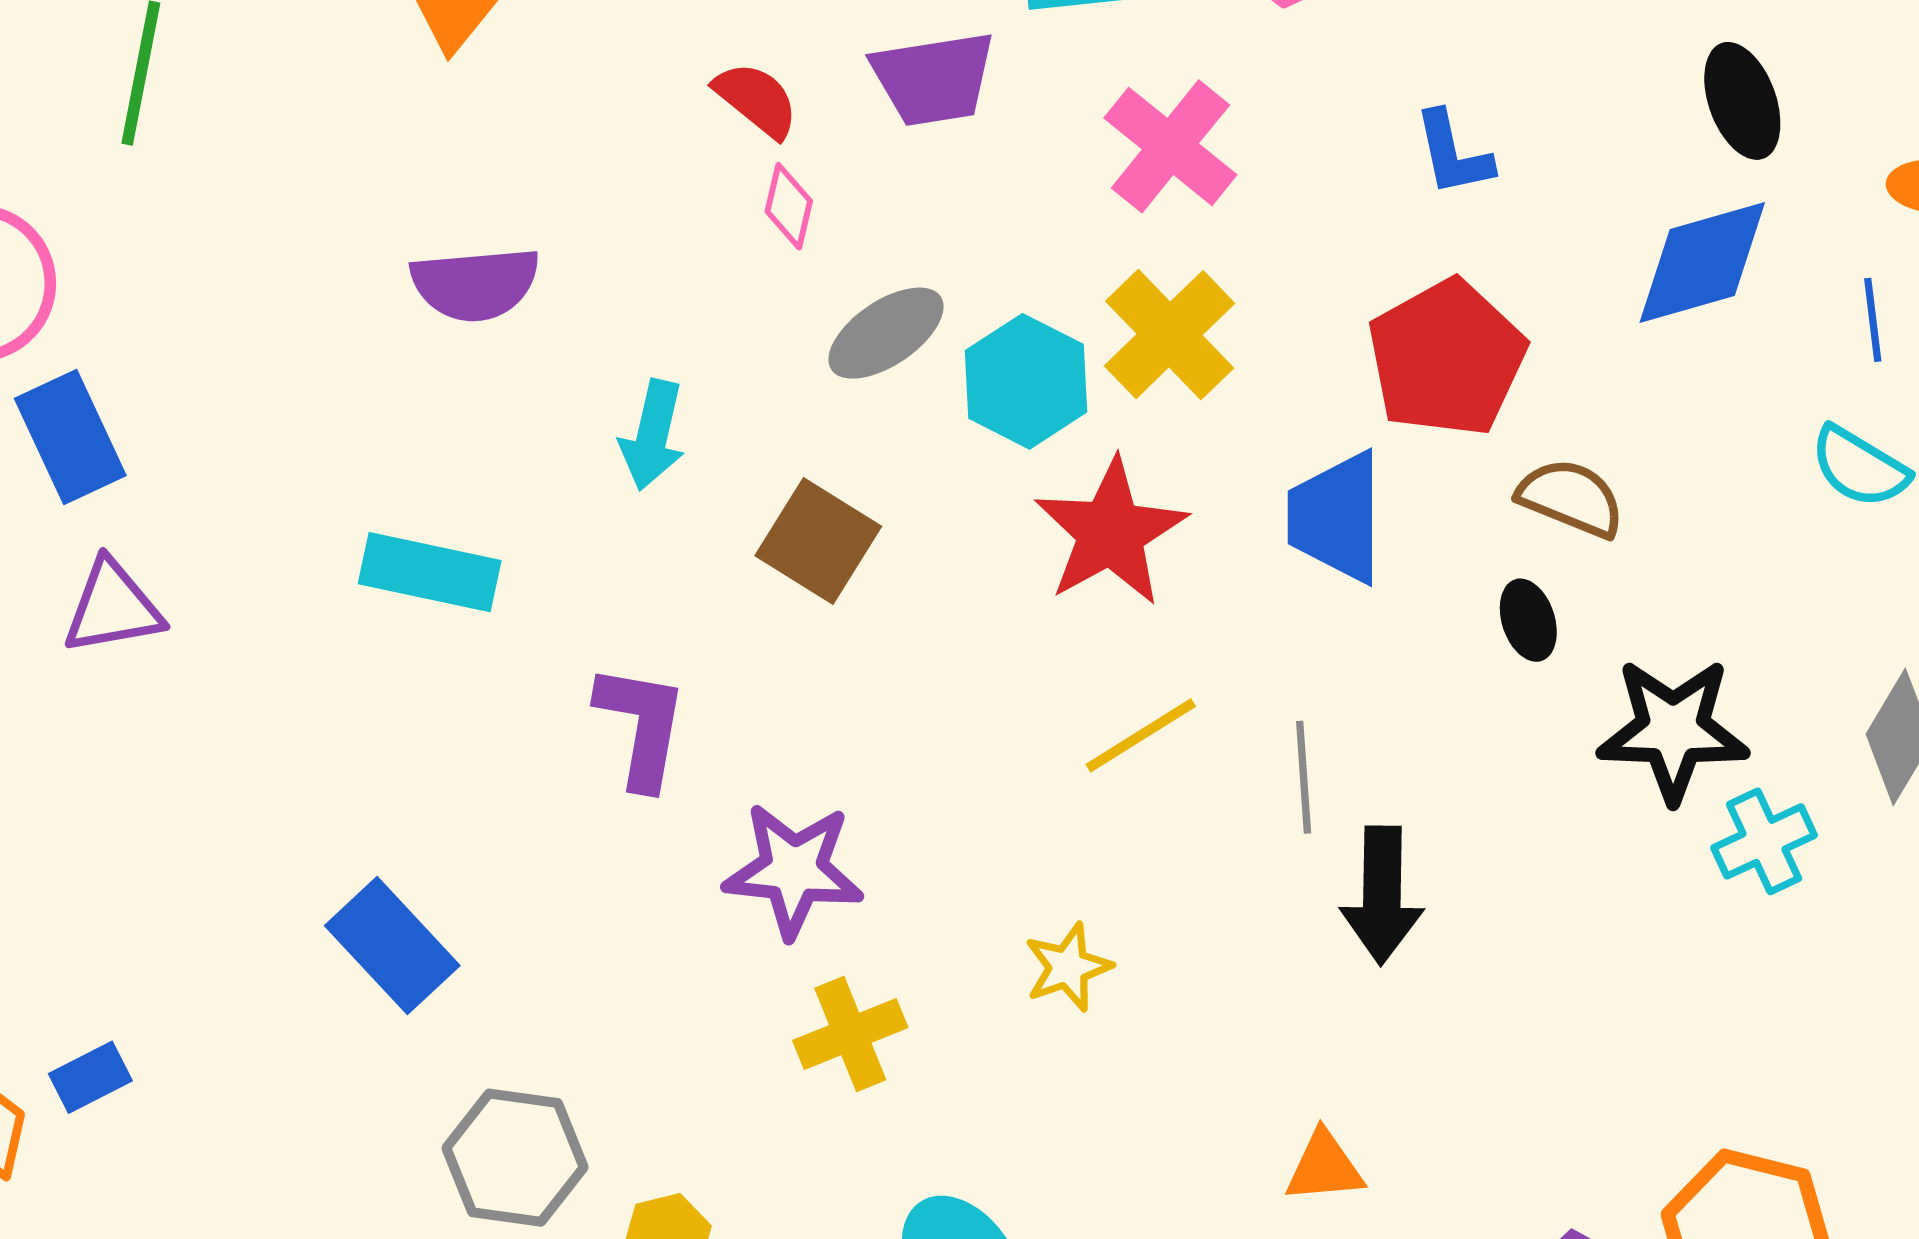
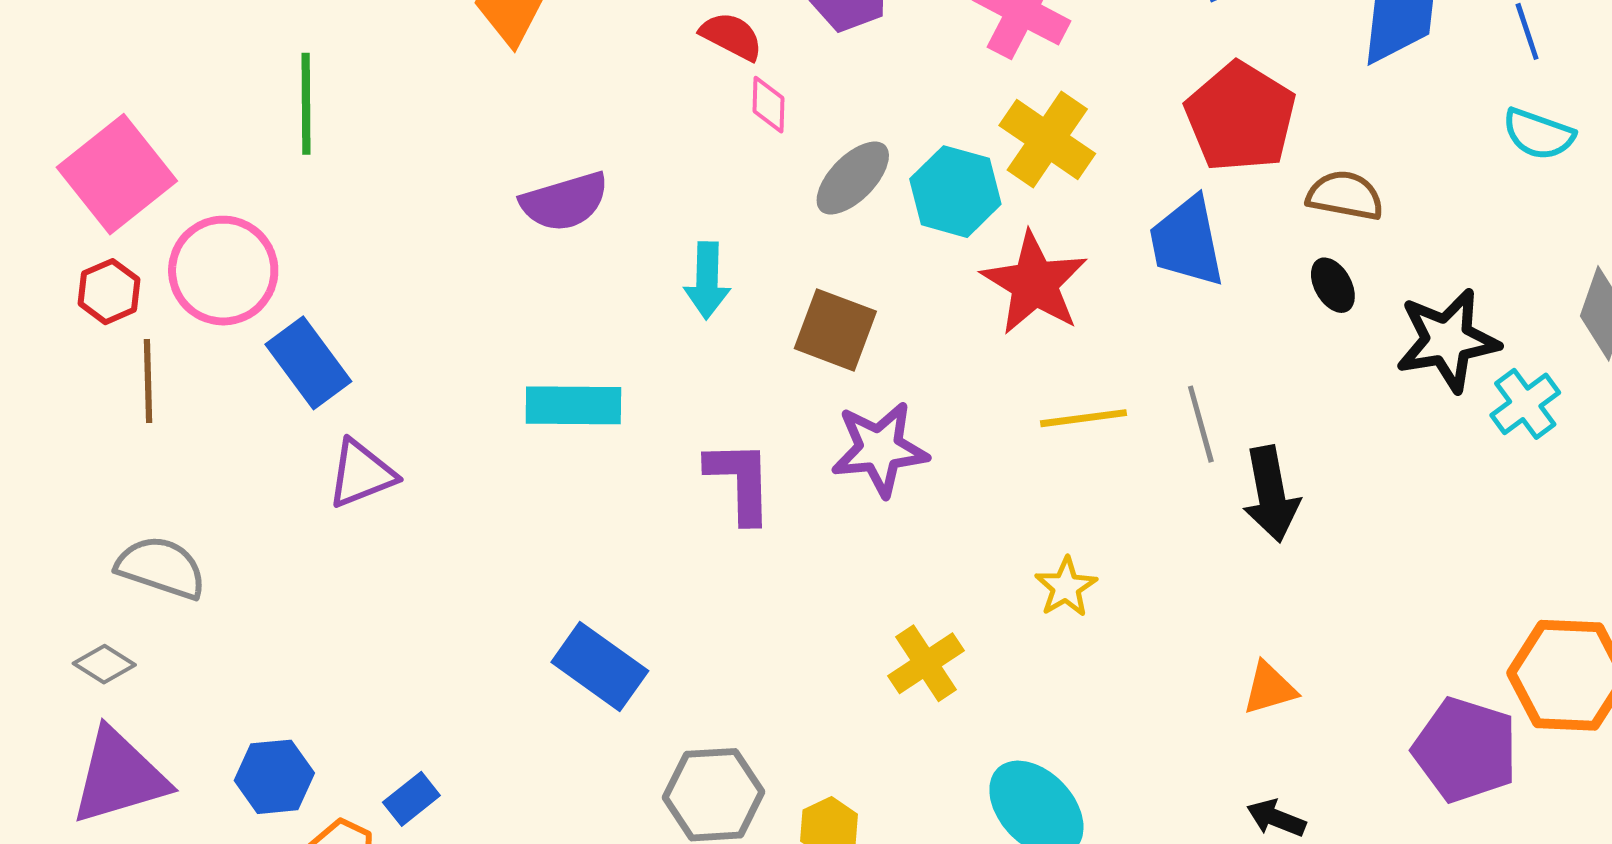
yellow line: (1141, 735) -> (1083, 418), turned 36
purple star: (794, 870) -> (880, 449), moved

